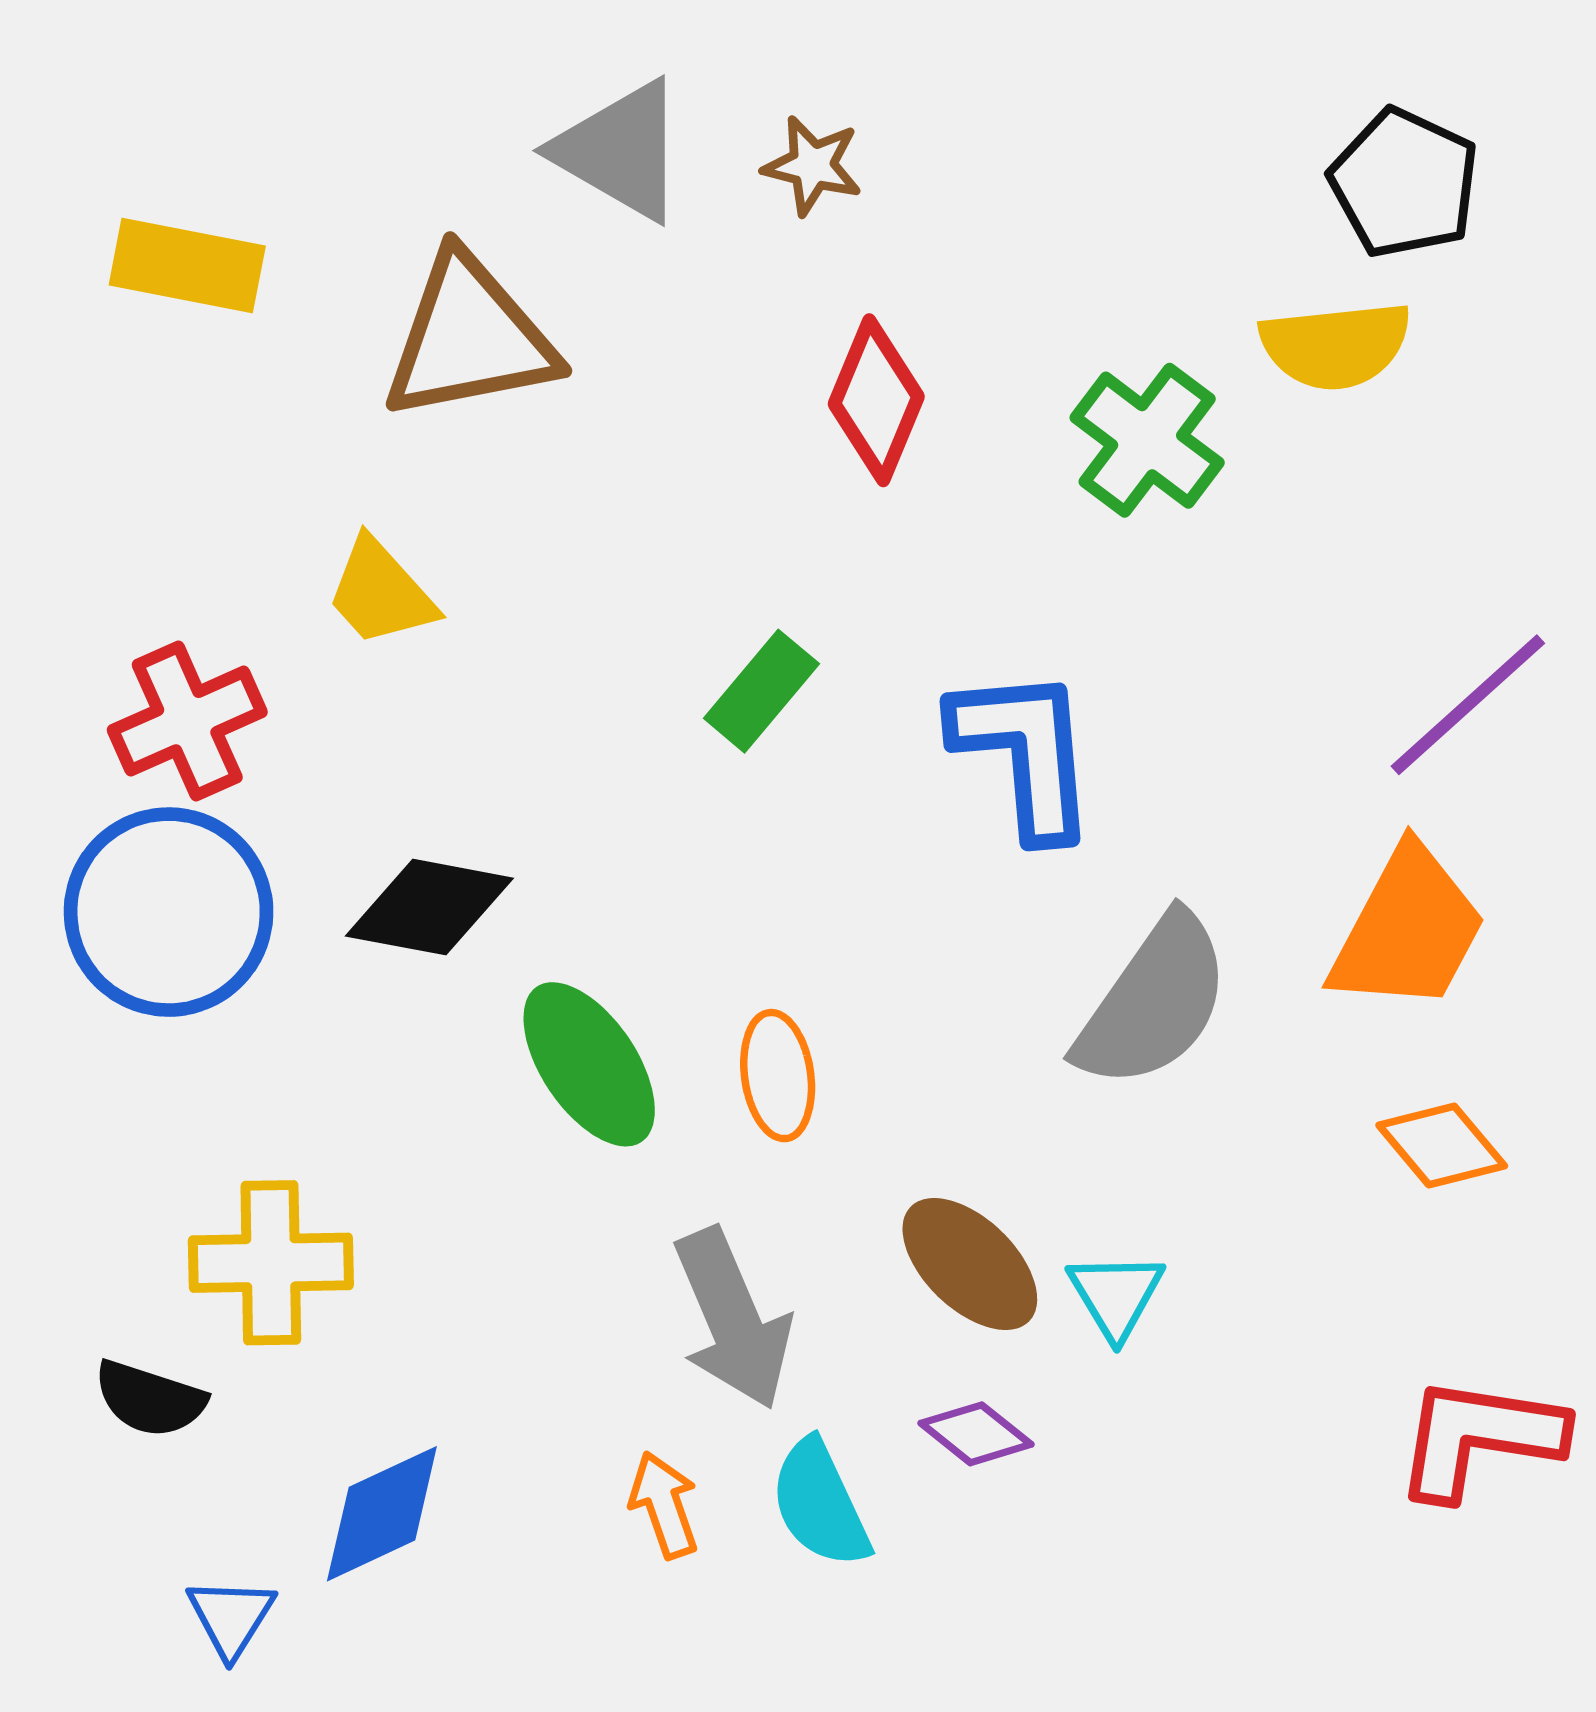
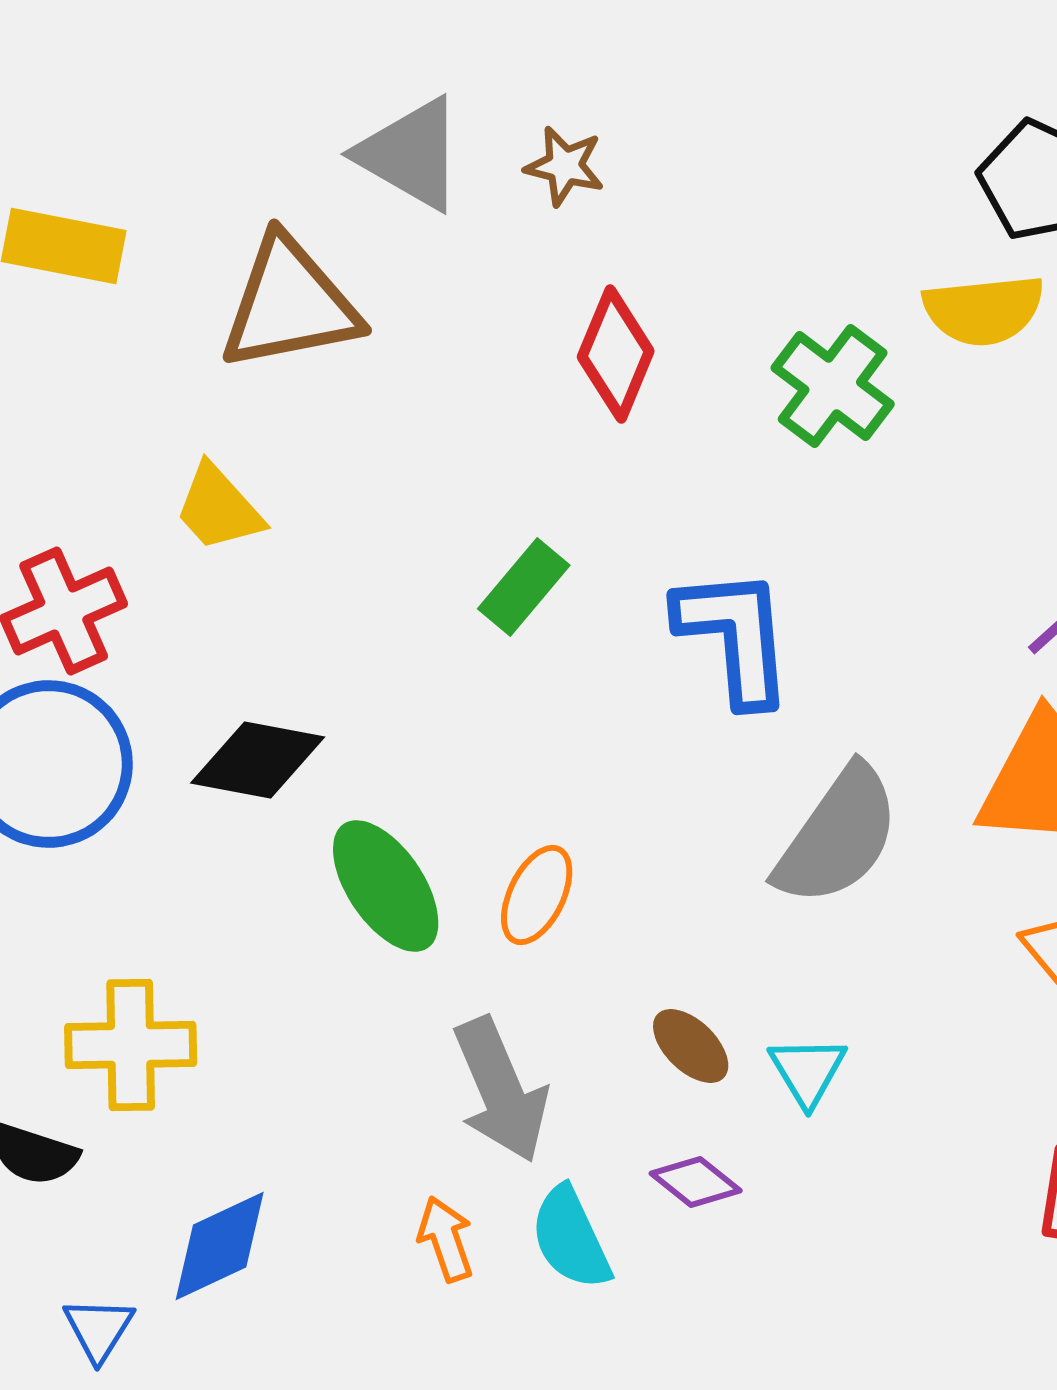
orange ellipse: (778, 1076) -> (537, 895), turned 34
brown ellipse: (970, 1264) -> (691, 1046), size x0.7

